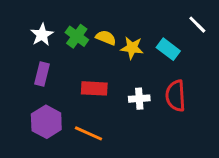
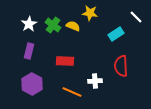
yellow star: (132, 48) -> (90, 13), moved
cyan rectangle: (168, 49) -> (116, 34), turned -70
white cross: (139, 99) -> (95, 81), moved
orange line: (88, 133) -> (72, 92), moved

